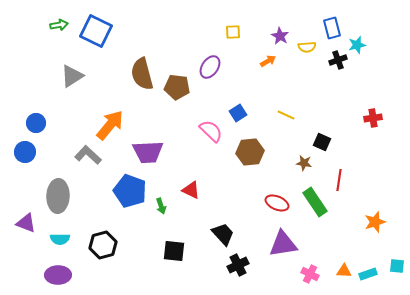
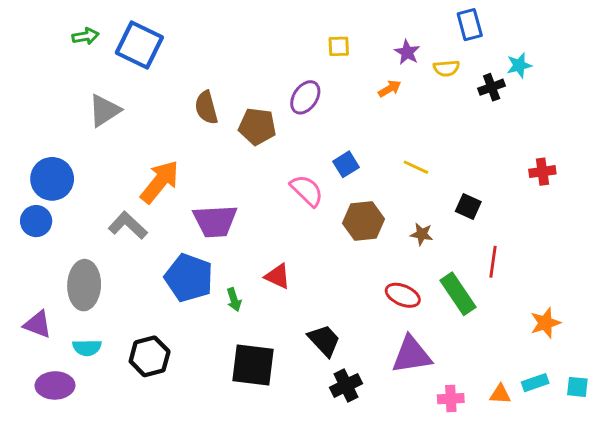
blue rectangle: (332, 28) -> (470, 25), moved
brown semicircle: (142, 74) -> (206, 108), size x0.7
blue circle: (36, 123) -> (52, 179), size x1.5
brown star: (304, 163) -> (422, 234), moved
black square: (174, 251) -> (253, 365), size x1.4
pink cross: (310, 274) -> (451, 399), turned -30
cyan rectangle: (368, 274) -> (535, 383), moved
purple ellipse: (58, 275) -> (55, 385), moved

